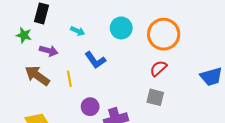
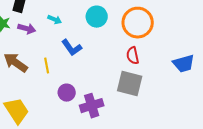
purple arrow: (49, 51) -> (27, 29), moved
red semicircle: (158, 68) -> (133, 56), turned -60
gray square: (155, 97) -> (130, 84), size x1.5

